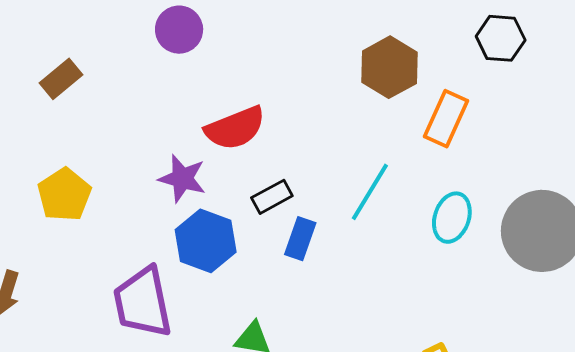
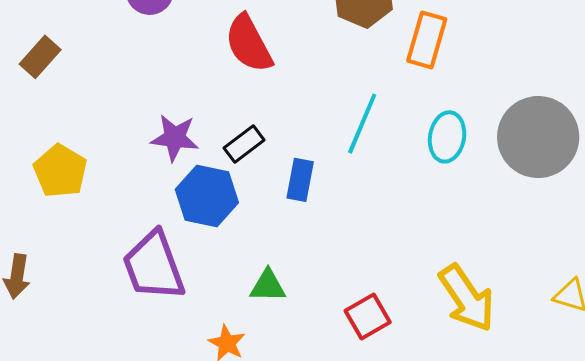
red semicircle: (235, 128) -> (249, 44), moved, turned 92
black rectangle: (272, 197) -> (244, 144), moved

